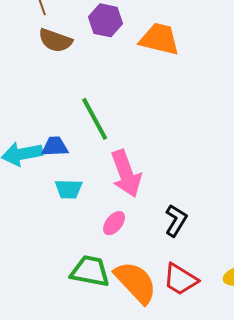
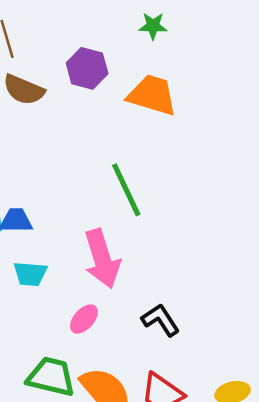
green line: (95, 119) -> (126, 190), moved
black L-shape: (176, 221) -> (161, 320), turned -68

